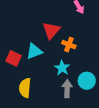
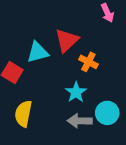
cyan triangle: (34, 51) -> (38, 52), moved
gray arrow: (67, 89) -> (80, 121), turned -96

